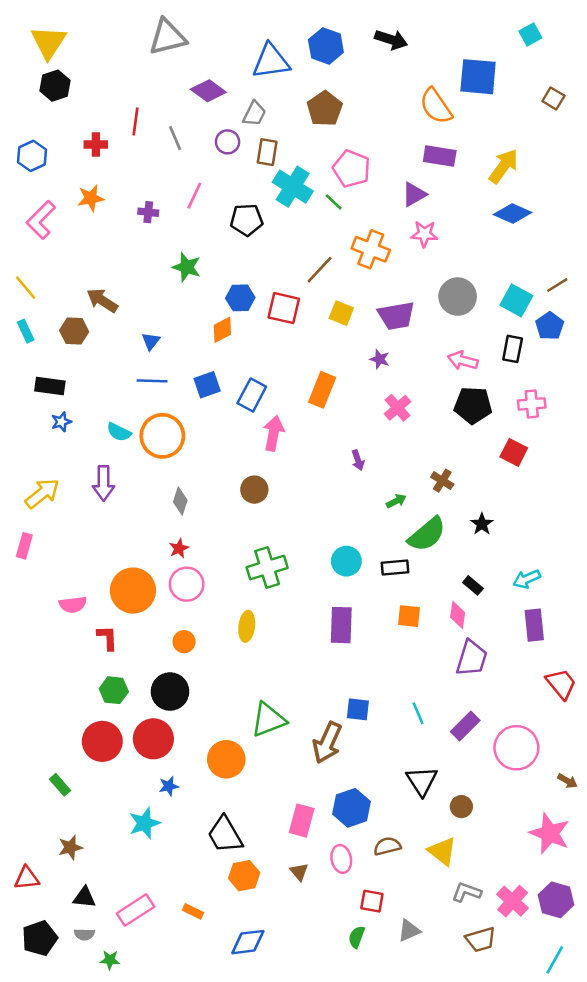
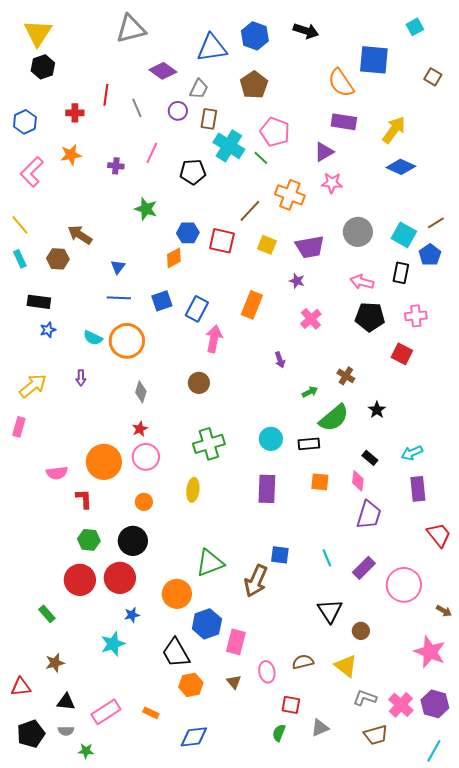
purple arrow: (104, 483) -> (81, 378), size x0.6
blue hexagon: (352, 808) -> (207, 624), moved

